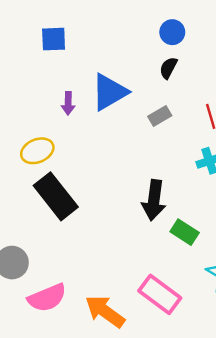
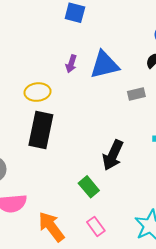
black rectangle: (56, 196) -> (41, 130), turned 33
green rectangle: (185, 232) -> (89, 187), moved
pink rectangle: (160, 294) -> (96, 226), size x0.6

